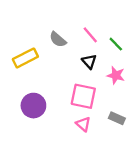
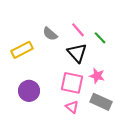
black triangle: (89, 61) -> (77, 53), size x1.5
pink star: (116, 75) -> (97, 76), moved
gray rectangle: (117, 118) -> (101, 102), size x1.5

